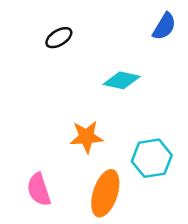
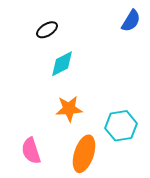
cyan diamond: (122, 80) -> (62, 64), moved, turned -40

